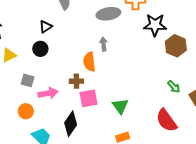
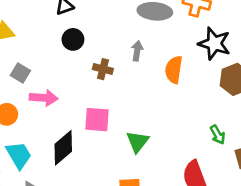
black circle: (40, 49) -> (73, 39), moved
orange semicircle: (89, 62) -> (174, 70), moved
brown cross: (76, 81) -> (103, 69), moved

